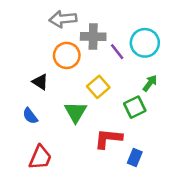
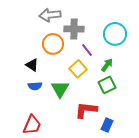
purple line: (117, 52) -> (87, 50), moved
green arrow: (150, 83) -> (107, 65), moved
blue semicircle: (30, 116) -> (35, 86), moved, turned -56

